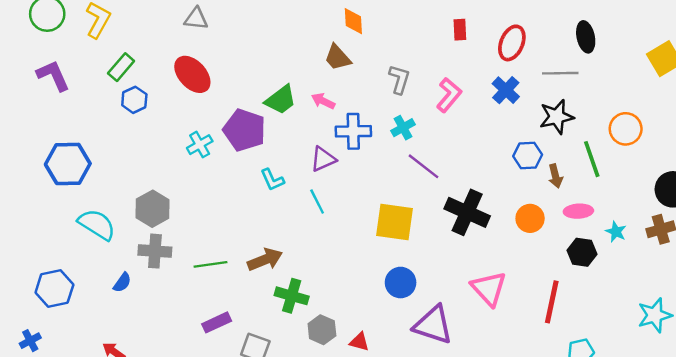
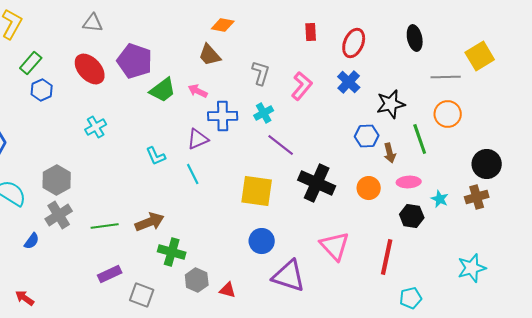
orange diamond: (353, 21) -> (223, 25), turned -75
gray line: (560, 73) -> (446, 77), moved
purple pentagon: (244, 130) -> (135, 61), moved
gray cross: (155, 251) -> (59, 215), turned -36

